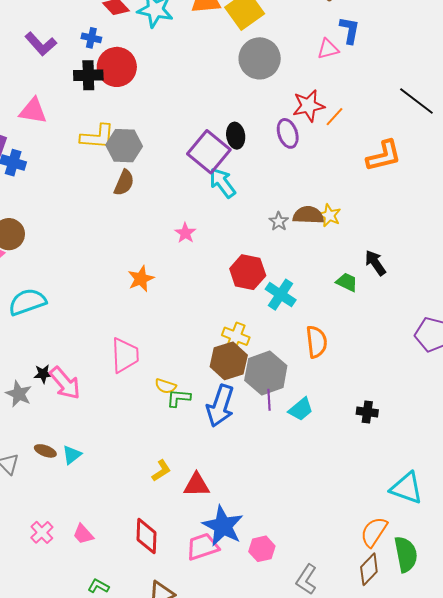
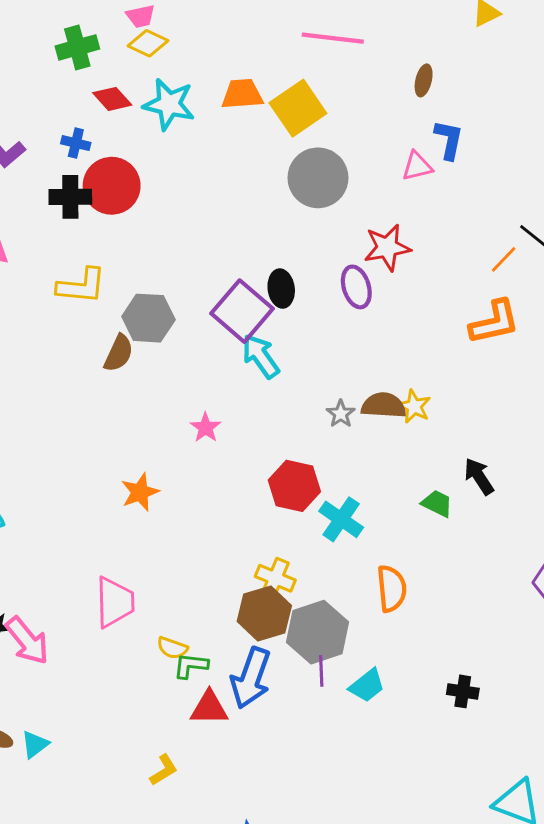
orange line: (334, 117) -> (504, 259), moved
gray hexagon: (124, 146) -> (148, 318), moved
red triangle: (197, 485) -> (209, 708), moved

